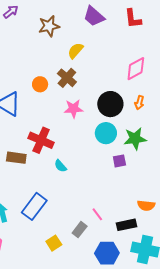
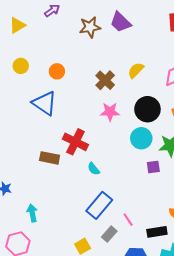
purple trapezoid: (94, 16) -> (120, 22), moved
yellow semicircle: (75, 51) -> (136, 70), moved
orange circle: (40, 84) -> (57, 71), moved
blue rectangle: (34, 206) -> (99, 205), moved

